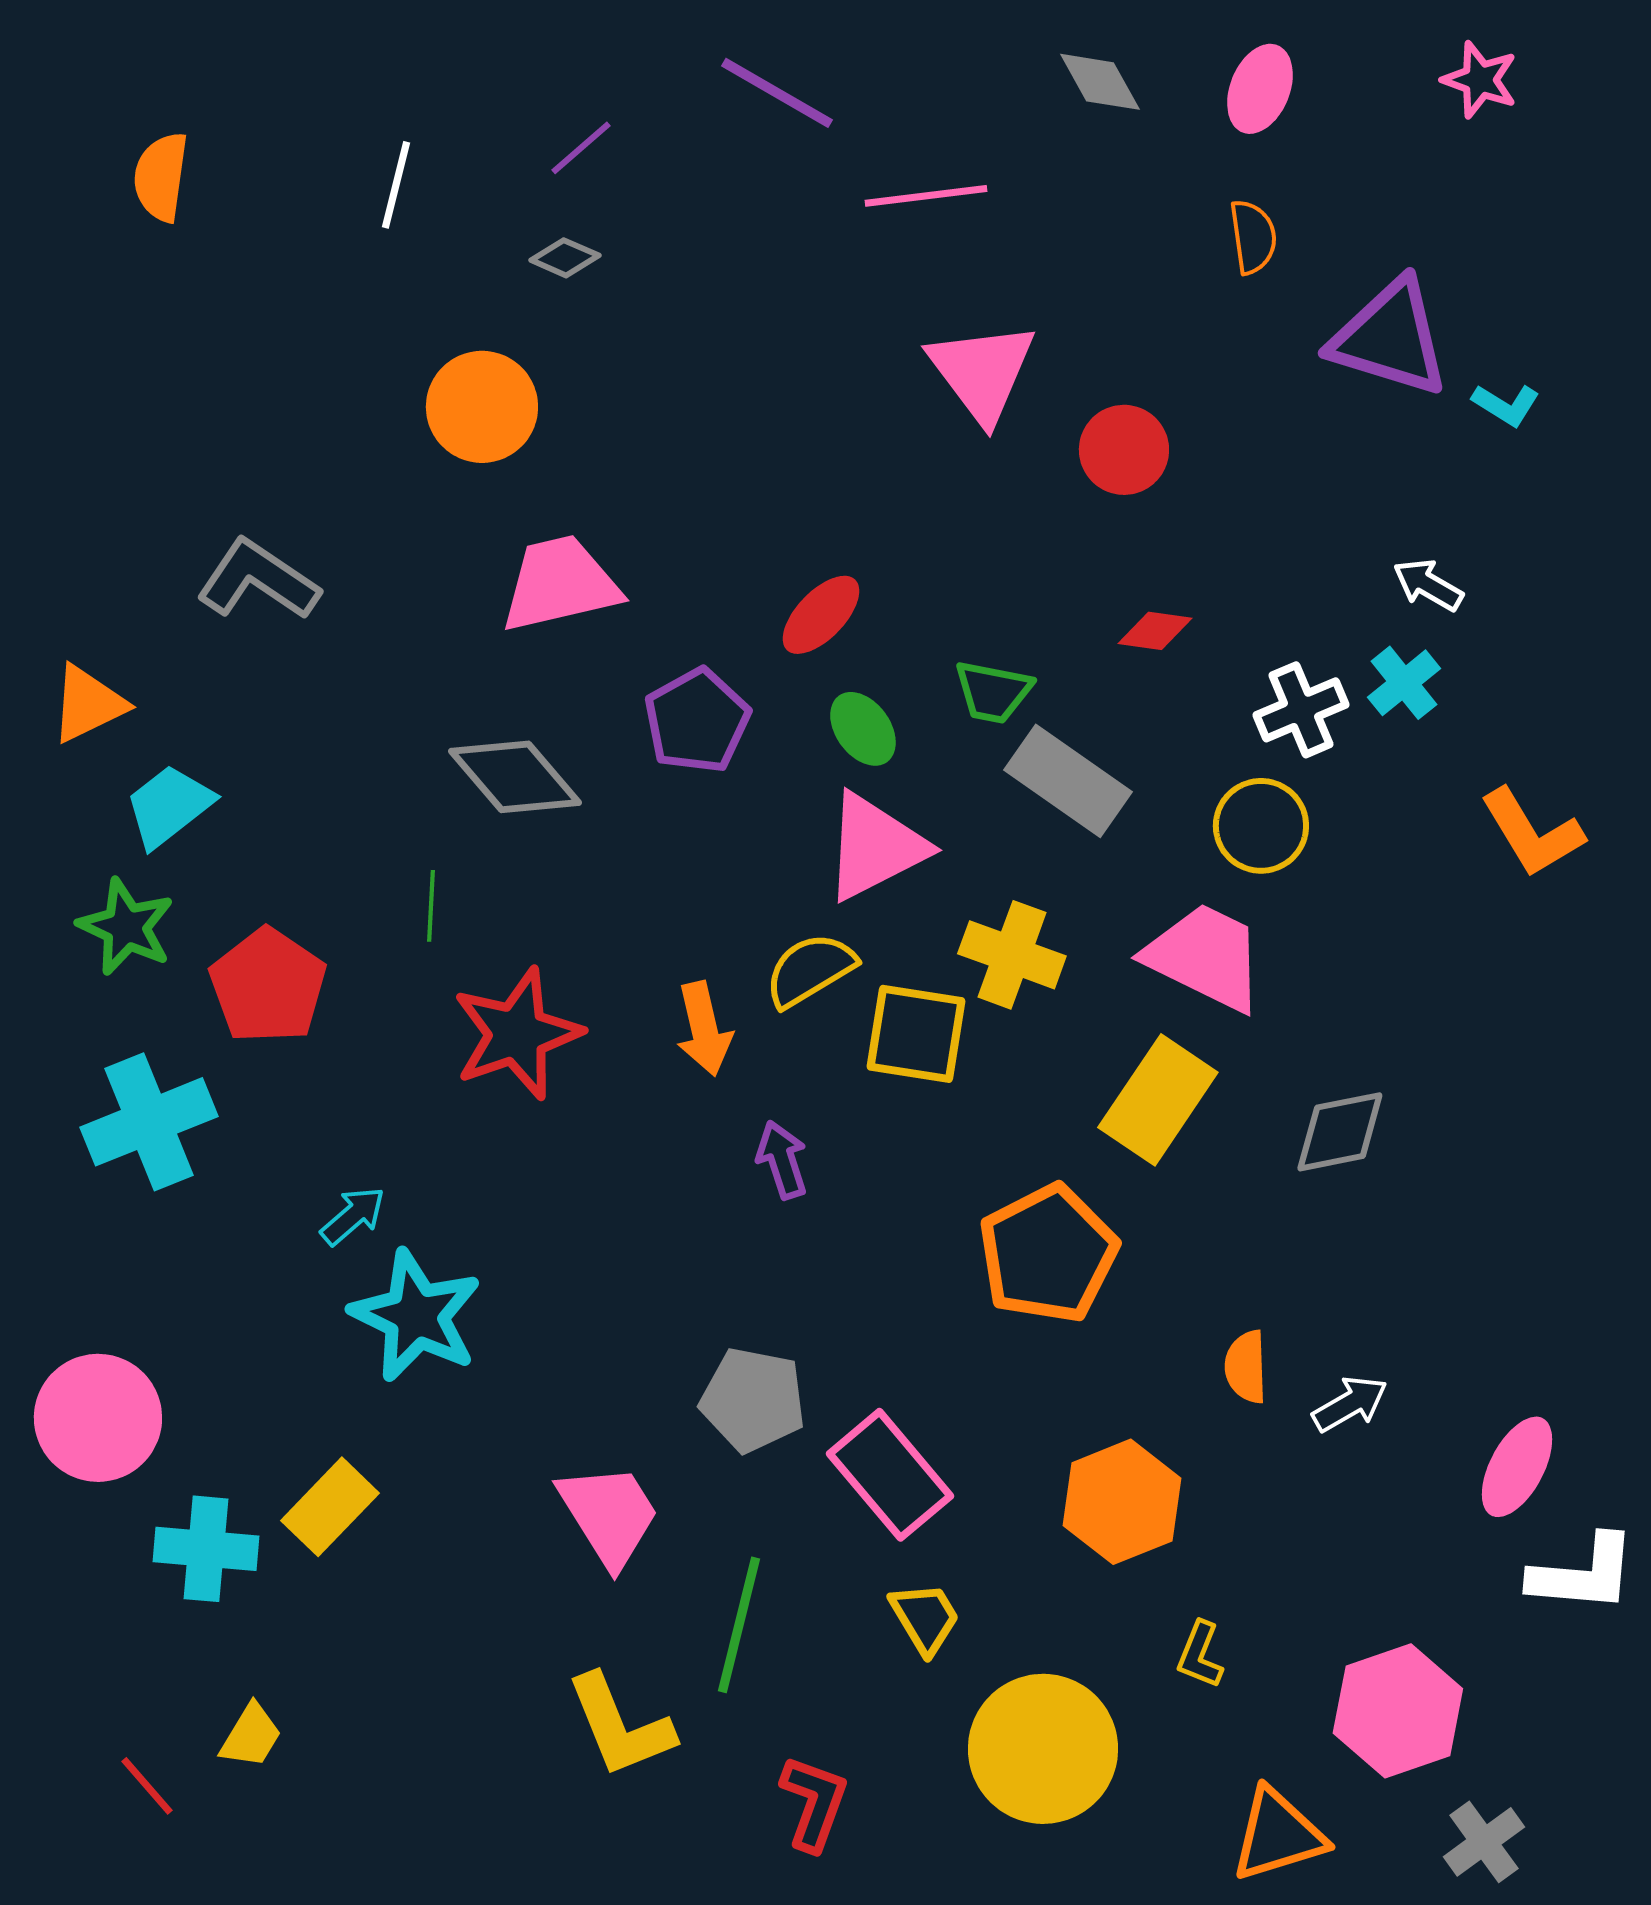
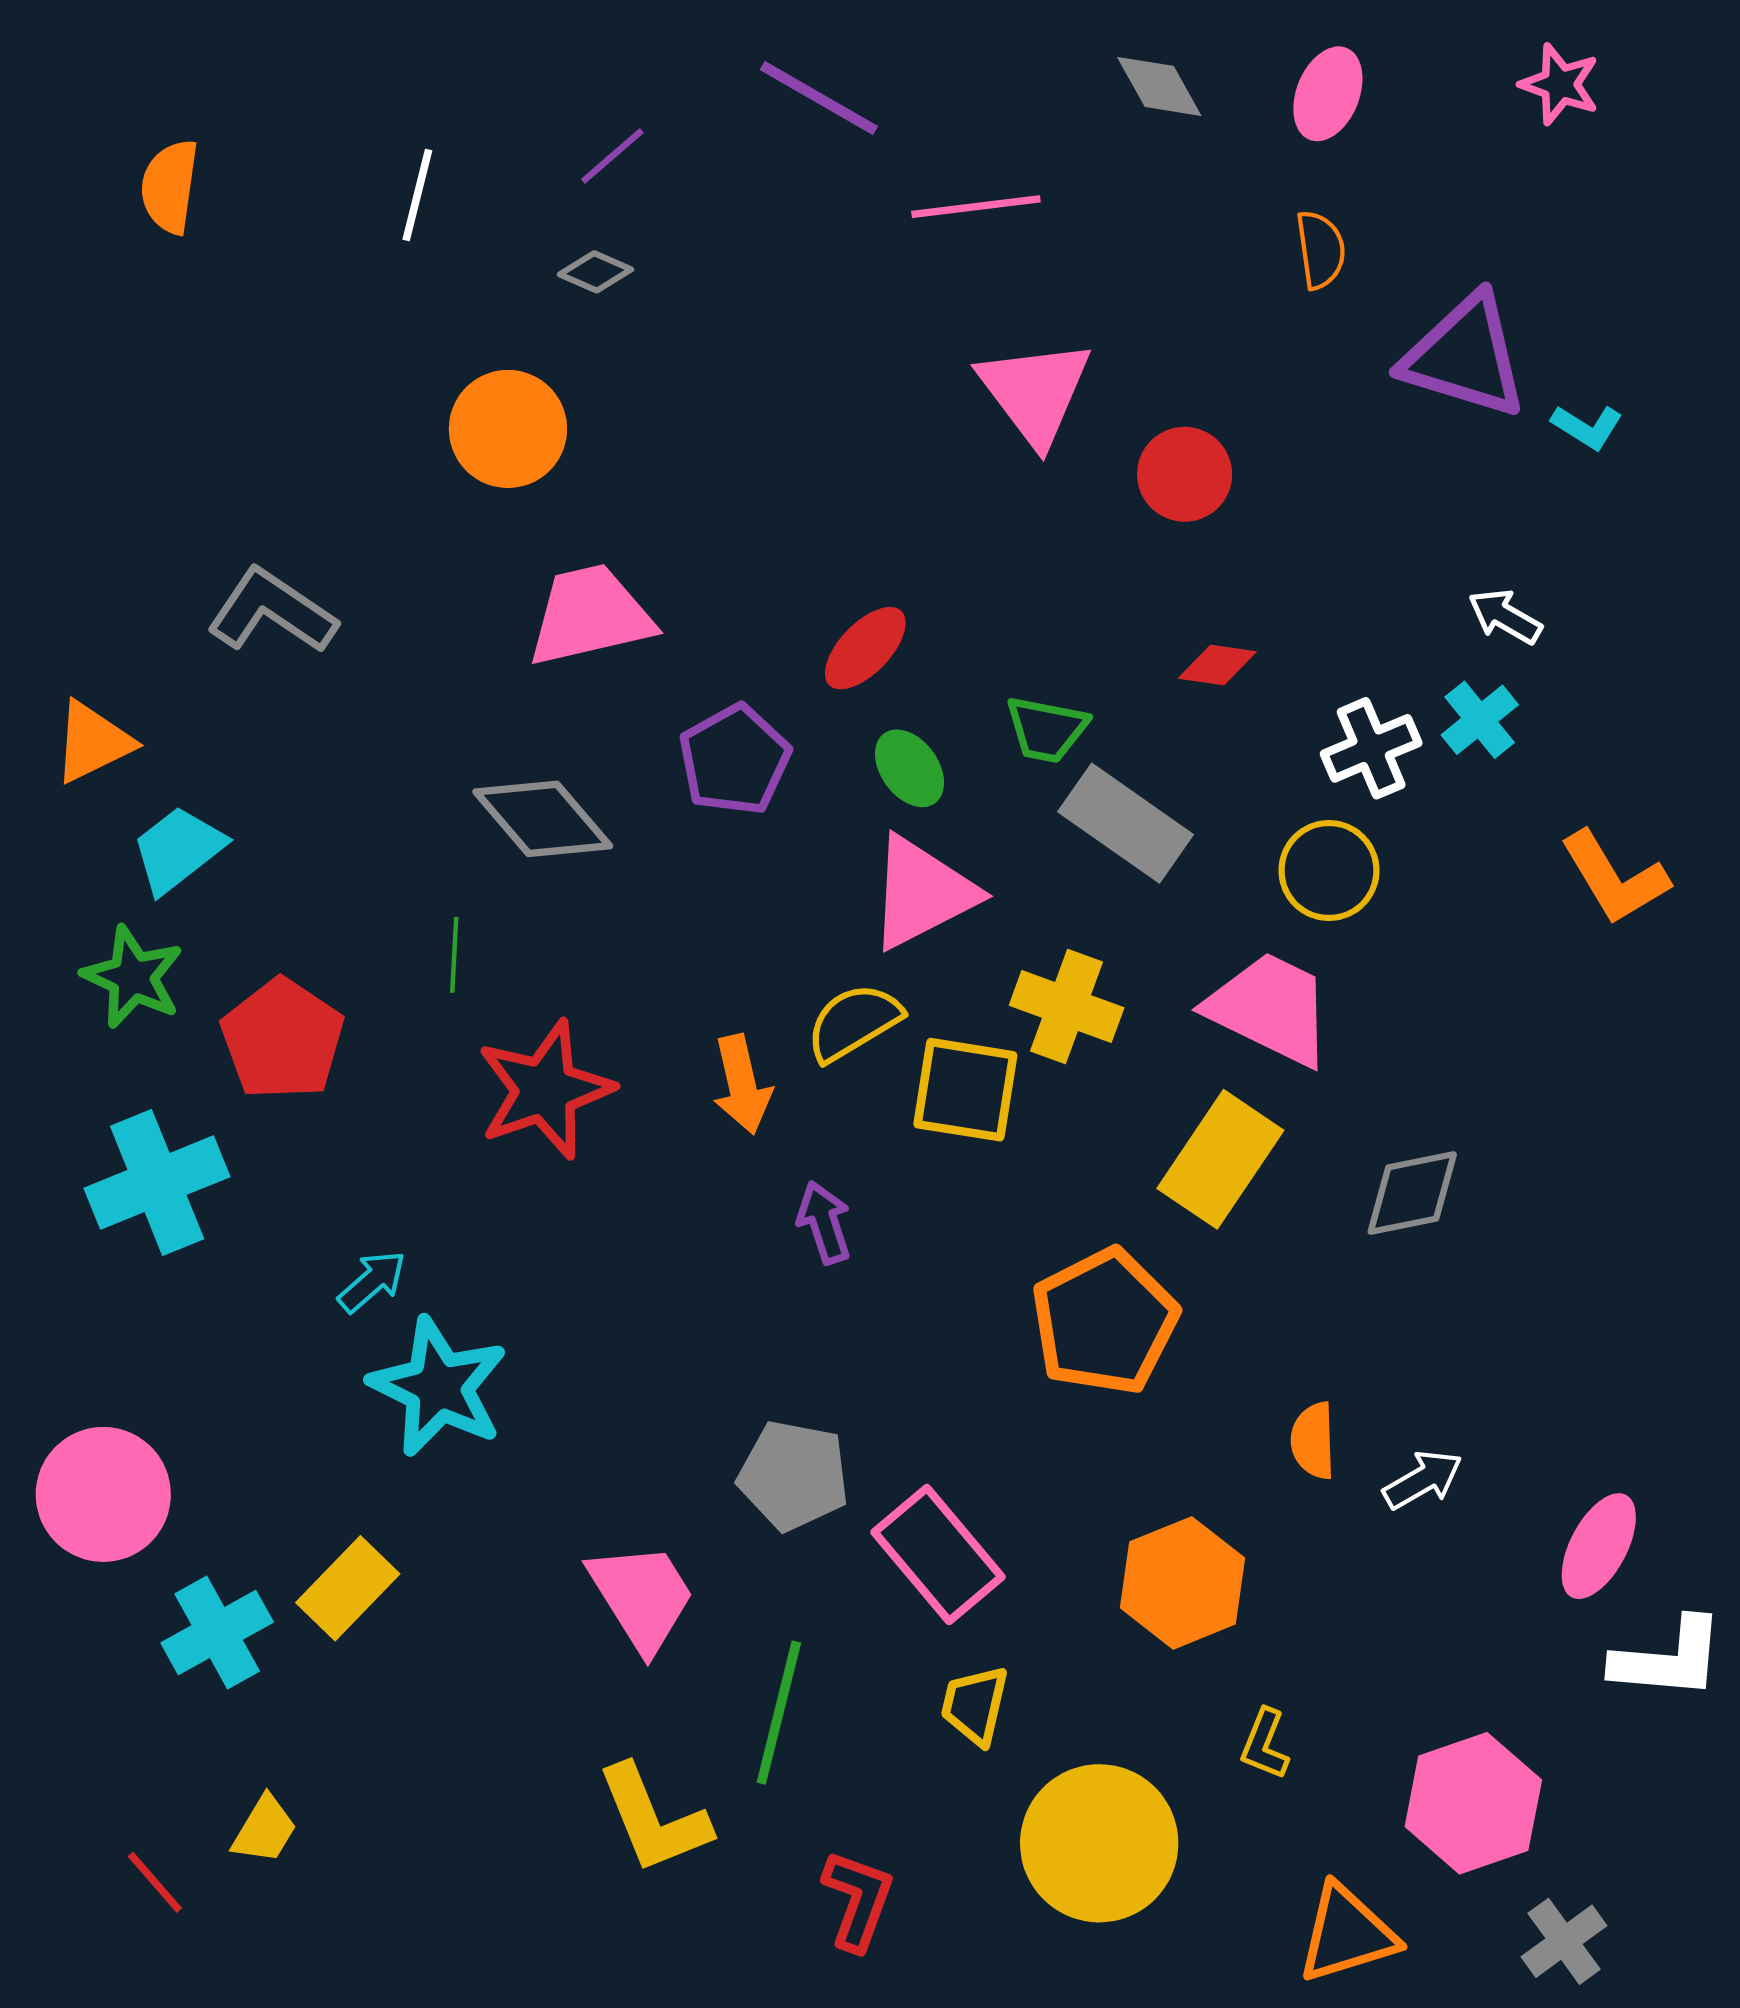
cyan cross: (206, 1549) -> (217, 1632), turned -34
yellow trapezoid: (925, 1618) -> (975, 1705), turned -136

